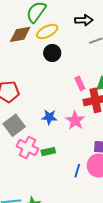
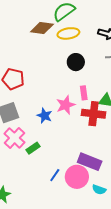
black circle: (52, 53) -> (76, 62), moved
pink star: (75, 120) -> (66, 105), moved
green rectangle: (48, 152) -> (33, 148), turned -40

